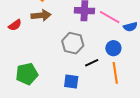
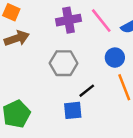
pink line: (110, 17) -> (101, 21), turned 35
black line: (92, 63) -> (87, 91), moved

